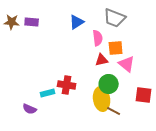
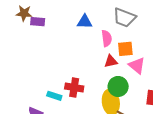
brown star: (12, 22) -> (24, 13), moved
blue triangle: (77, 22) -> (85, 22), turned 35
cyan rectangle: (48, 93) -> (54, 96), turned 32

